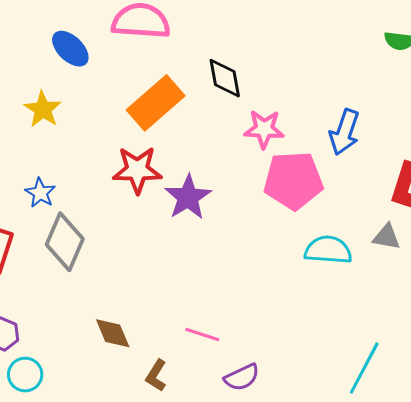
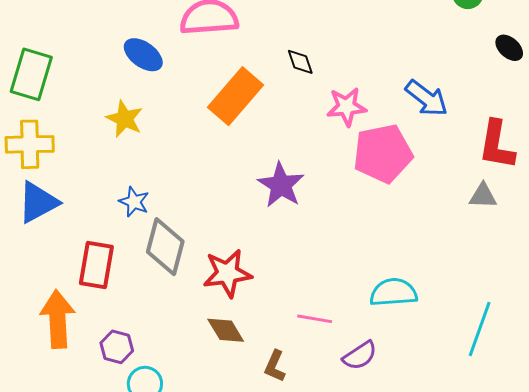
black diamond: (225, 78) -> (300, 62), size x0.7
blue arrow: (344, 132) -> (426, 98), turned -63
red star: (137, 170) -> (227, 273), moved
cyan semicircle: (328, 250) -> (393, 292), moved

